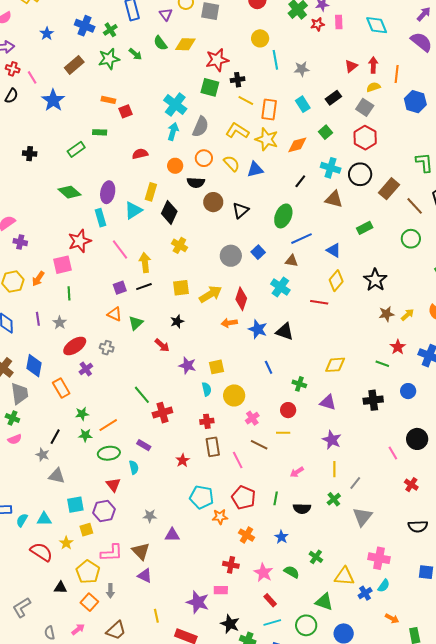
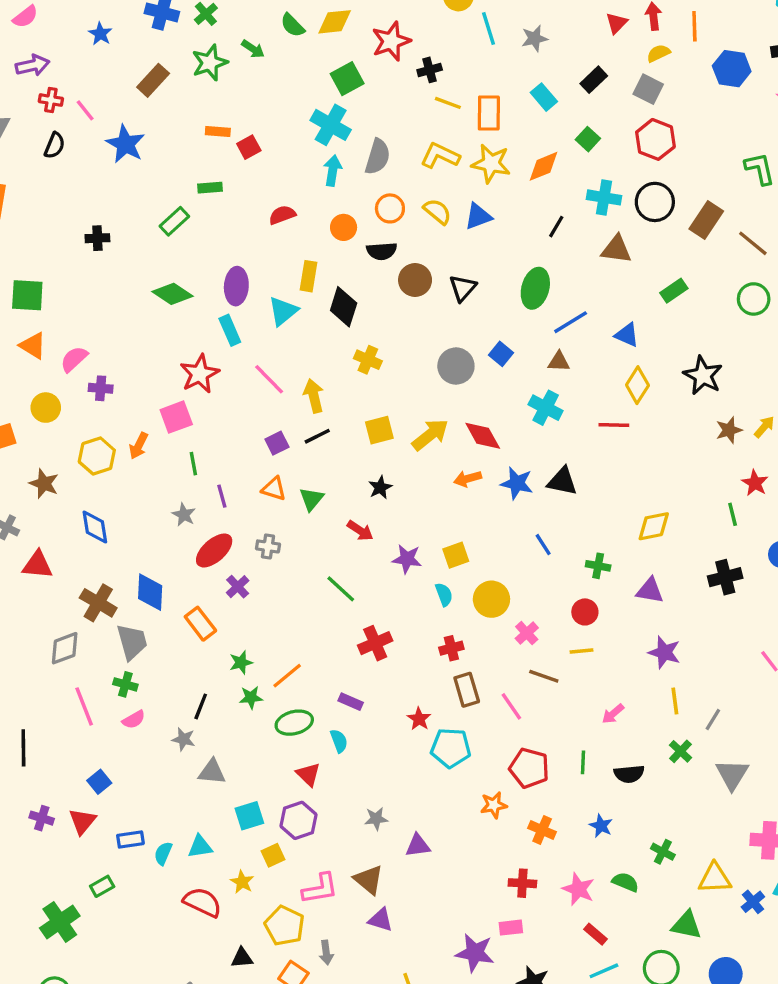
green square: (210, 87) -> (347, 79), moved, turned -36
red diamond: (241, 299) -> (483, 436), turned -40
purple line: (38, 319) -> (222, 496), moved
green line: (382, 364) -> (733, 514), turned 64
green line: (142, 395) -> (341, 589), moved
cyan pentagon: (202, 497) -> (451, 748), moved

